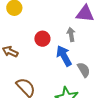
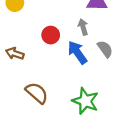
gray semicircle: (84, 70) -> (105, 49), moved

